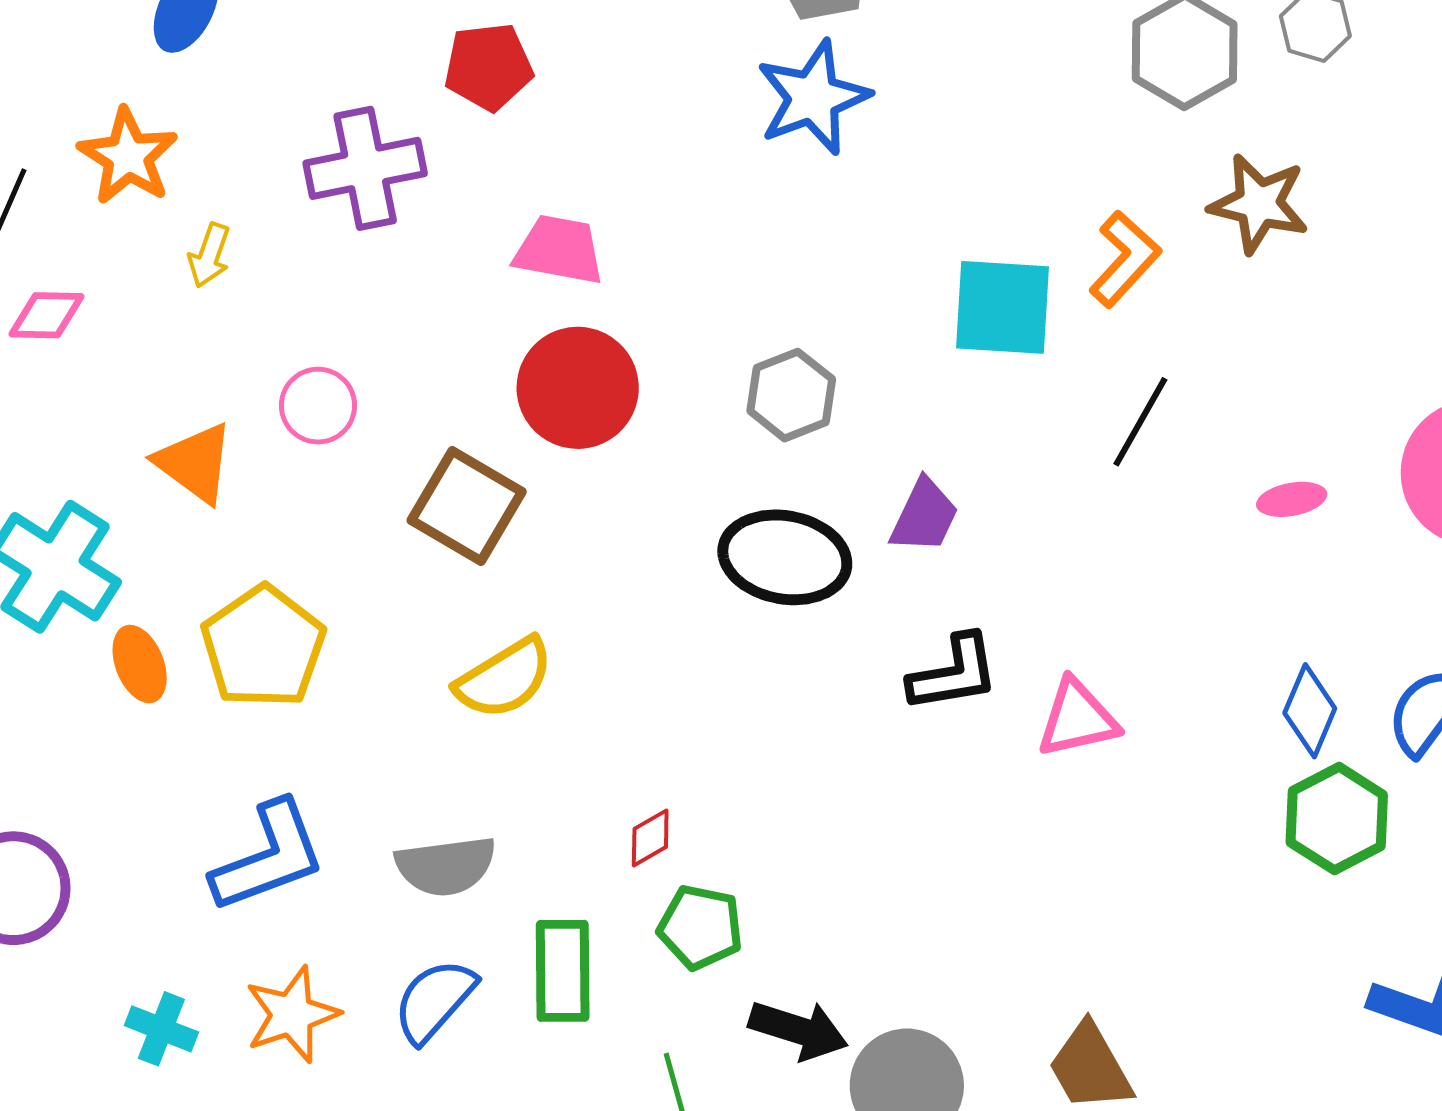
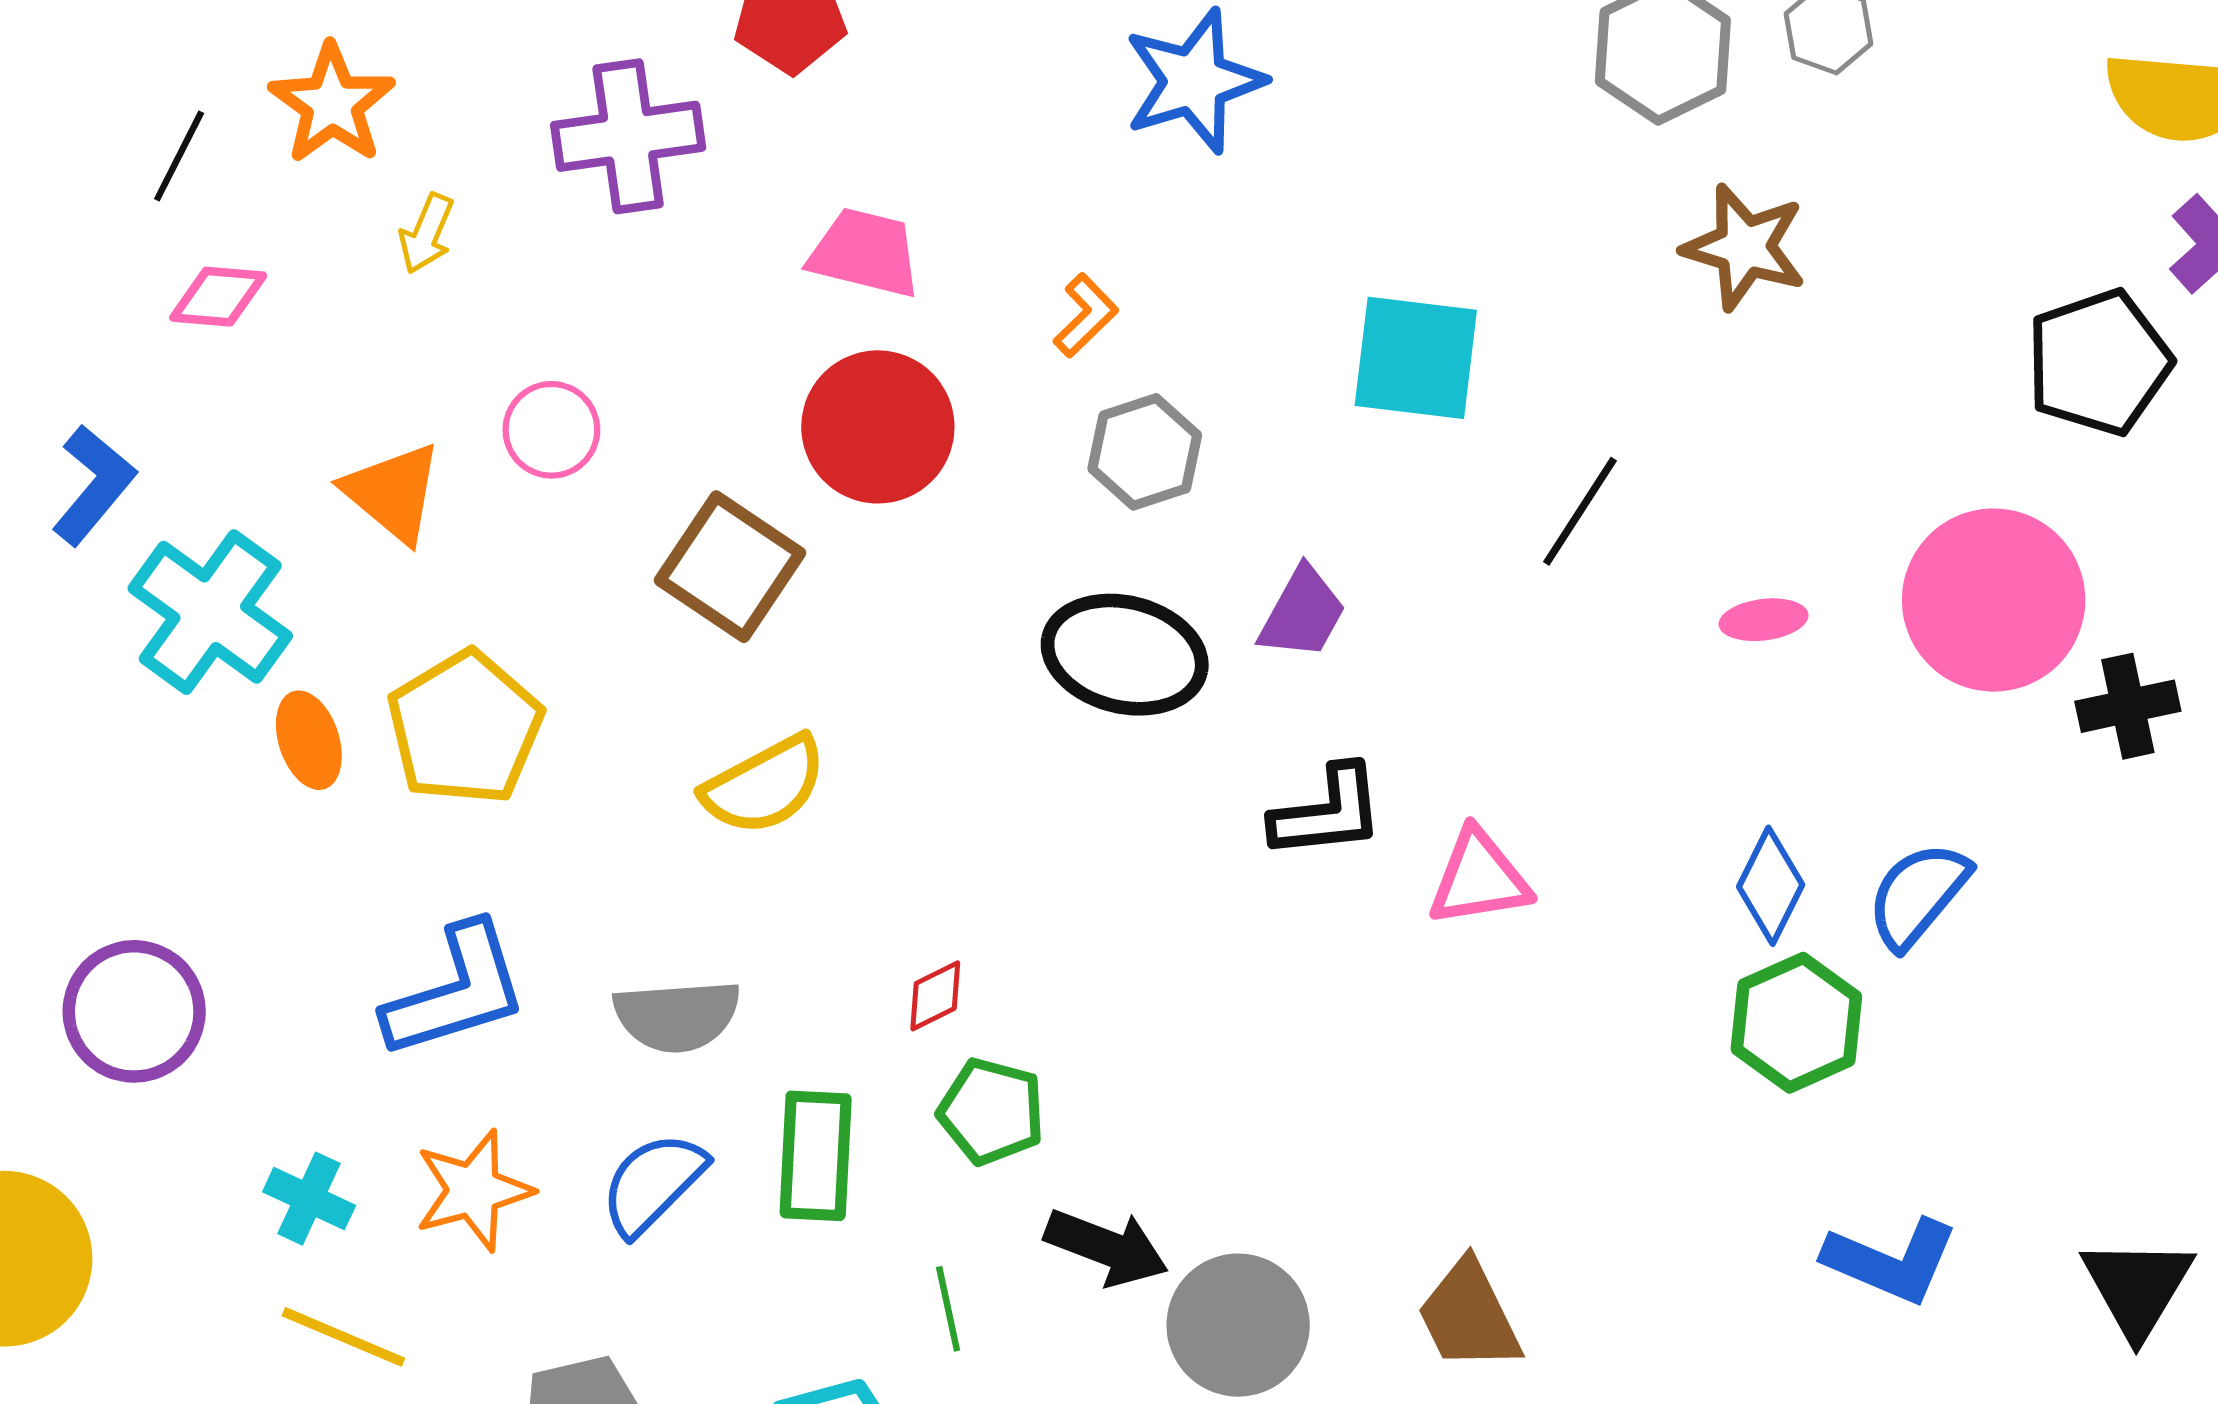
orange L-shape: (1125, 259) -> (1086, 316), moved, size x0.7

